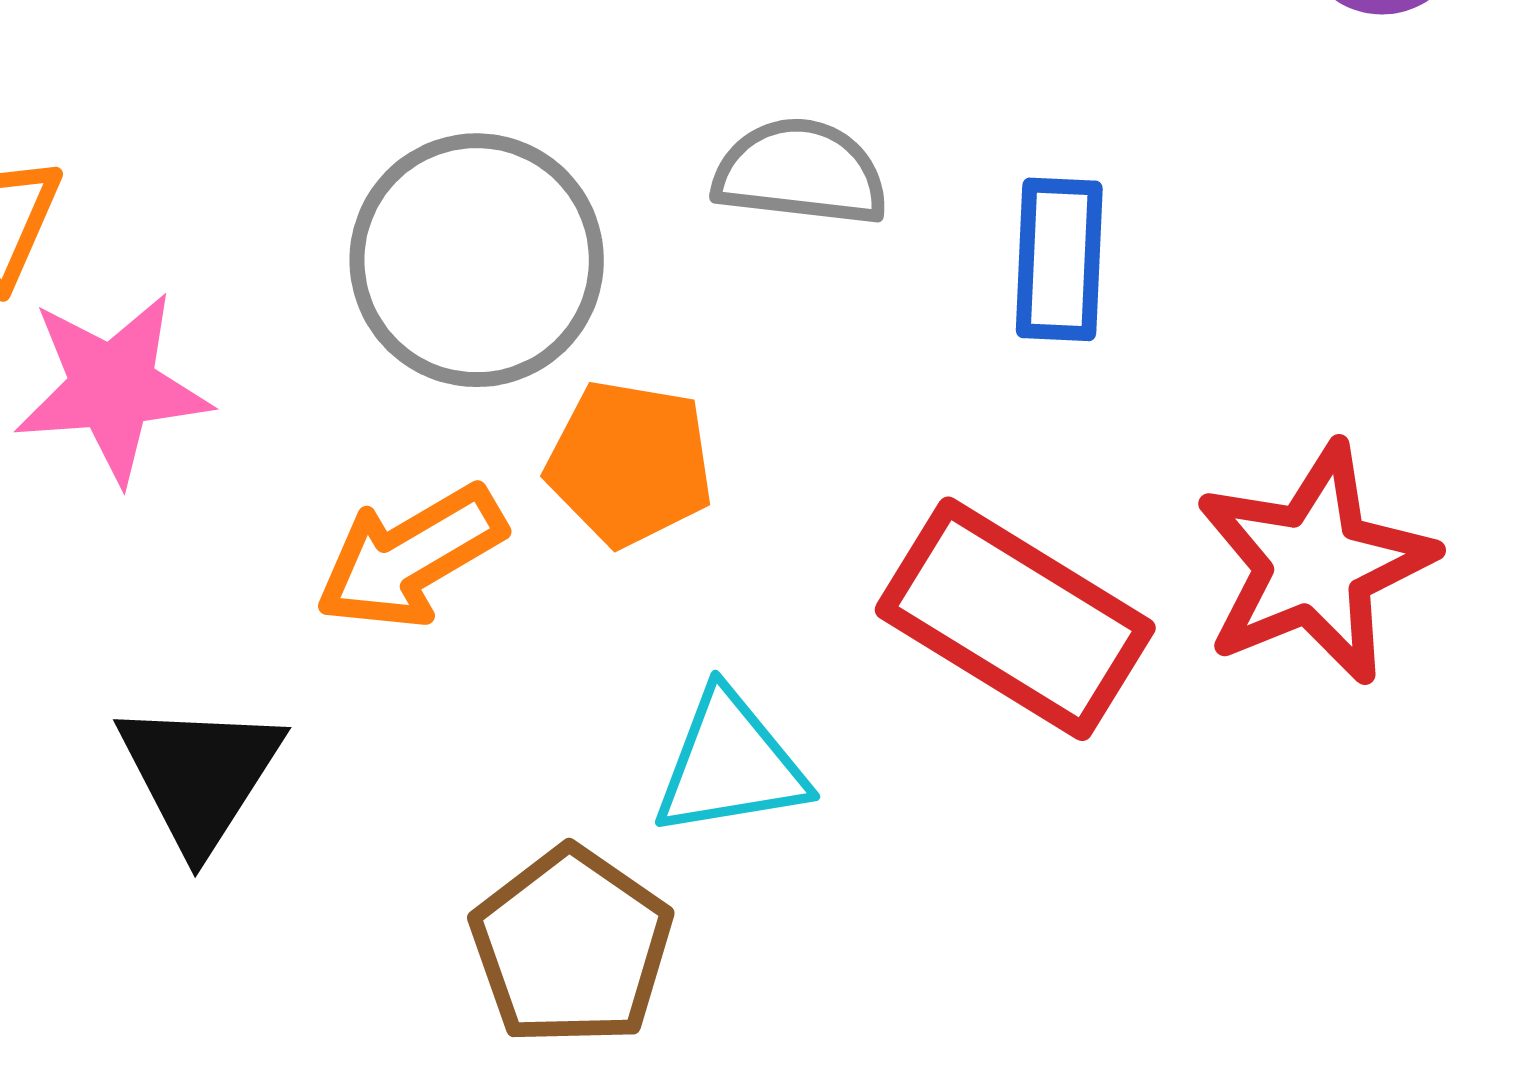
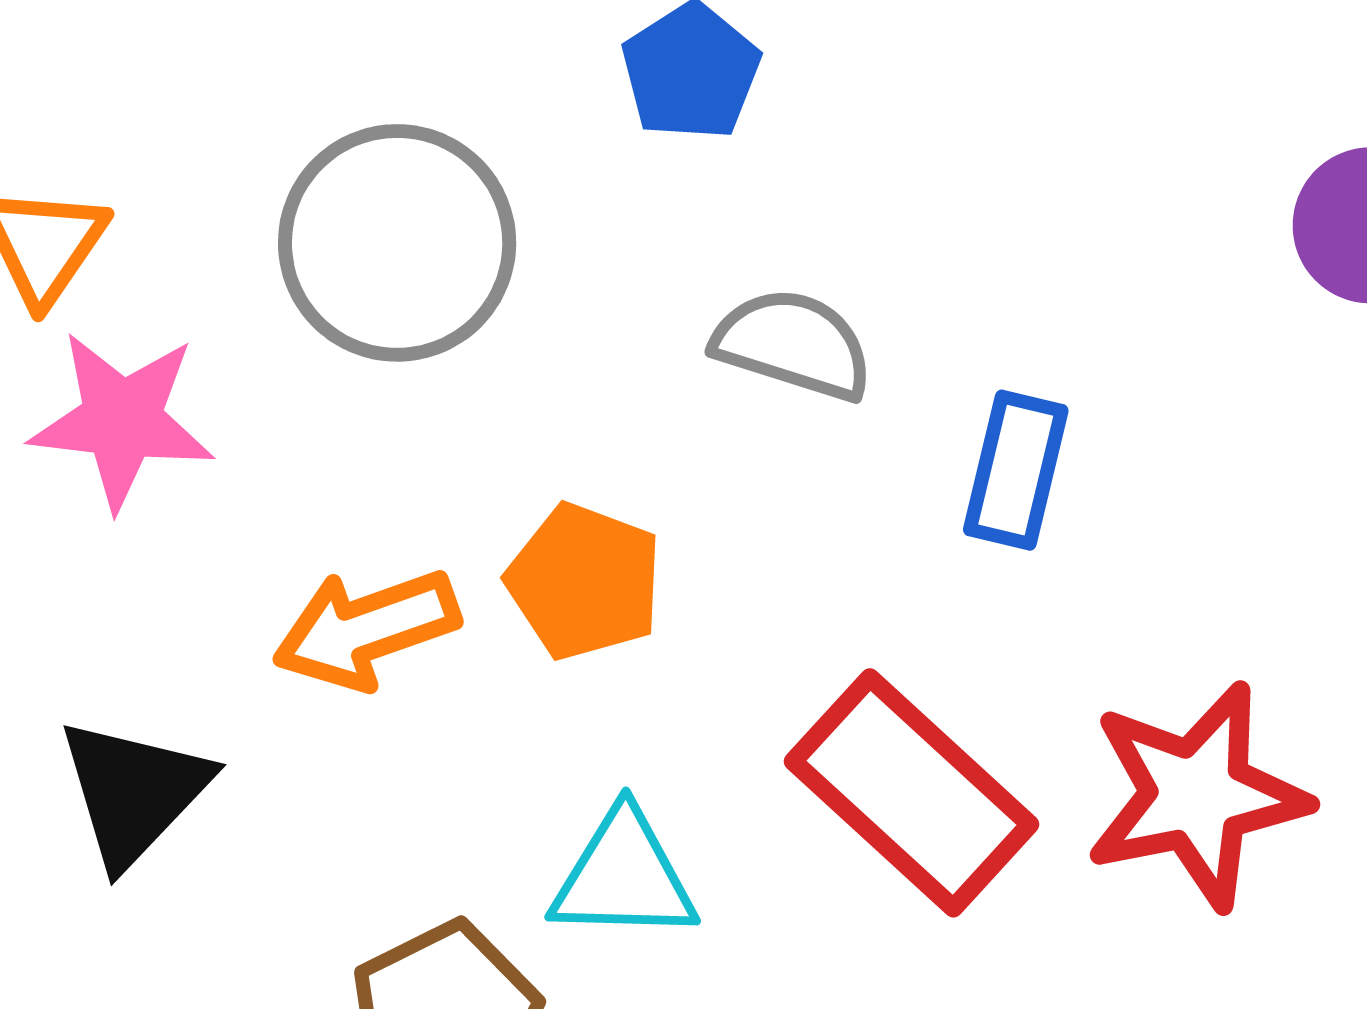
gray circle: (477, 260) -> (397, 243), moved

